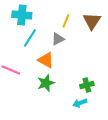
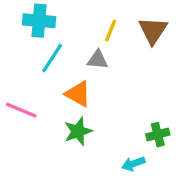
gray triangle: (58, 39) -> (98, 60), turned 32
green cross: (87, 85) -> (158, 135), moved

